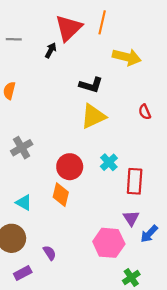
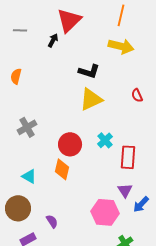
orange line: (102, 22) -> (121, 15), moved

